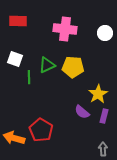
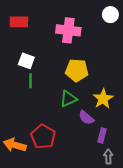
white circle: (105, 33) -> (110, 15), moved
white square: (15, 59) -> (26, 61), moved
green triangle: (47, 65) -> (68, 99), moved
purple rectangle: (104, 116) -> (102, 136), moved

